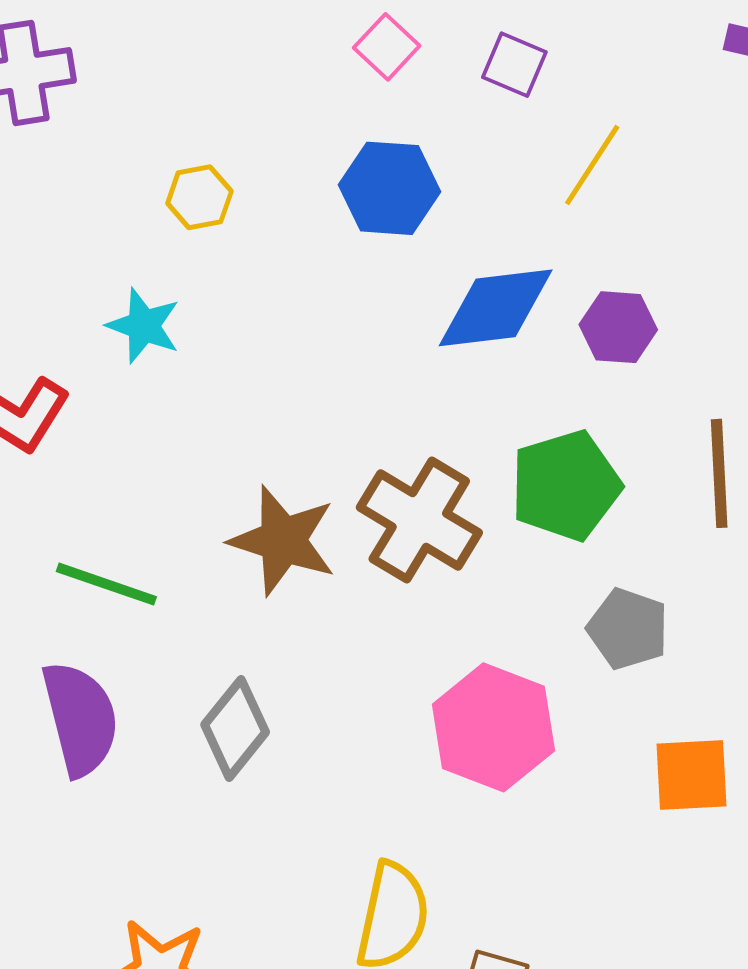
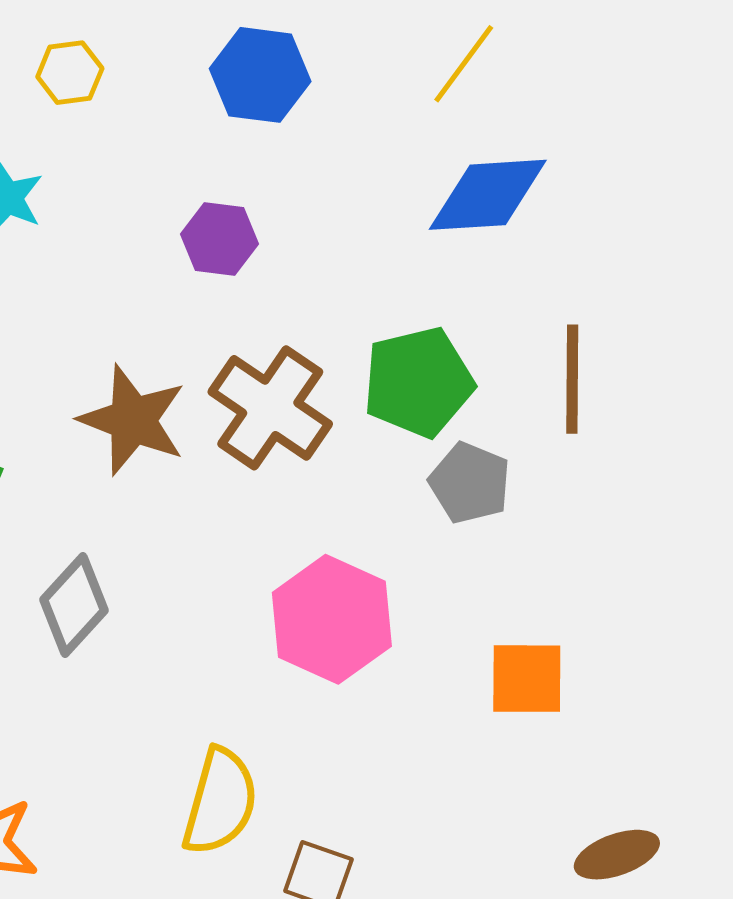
blue diamond: (496, 308) -> (488, 195), moved
purple hexagon: (618, 327) -> (220, 239), moved
gray pentagon: (628, 629) -> (470, 483), moved

